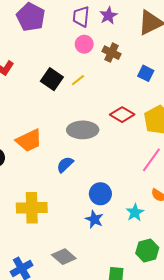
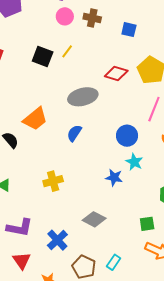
blue circle: (100, 194) -> (127, 136), moved
yellow cross: (32, 208) -> (53, 181), size x0.7
cyan star: (135, 212) -> (134, 162), moved

